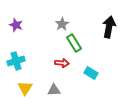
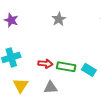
green rectangle: (74, 43) -> (66, 67), moved, turned -48
red arrow: (62, 63) -> (45, 64), moved

